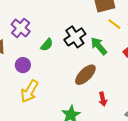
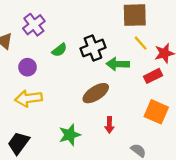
green arrow: (99, 46) -> (118, 64), turned -60
yellow arrow: (29, 91) -> (28, 98), turned 40

